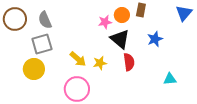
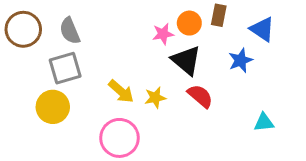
blue triangle: (184, 13) -> (262, 29), moved, turned -36
red semicircle: (129, 62) -> (200, 96), turned -42

